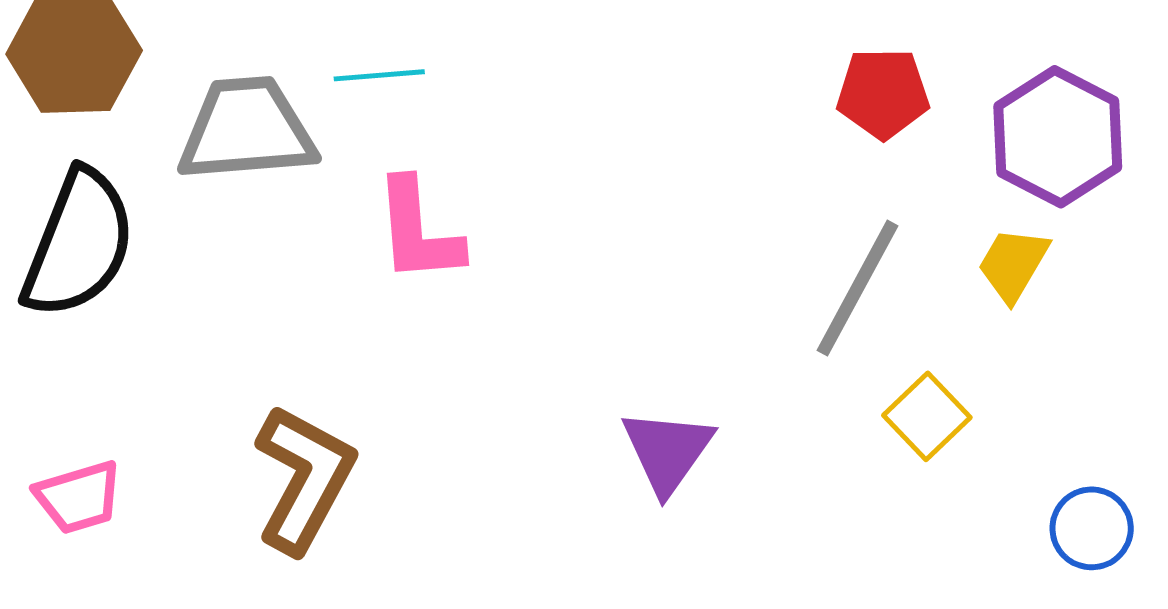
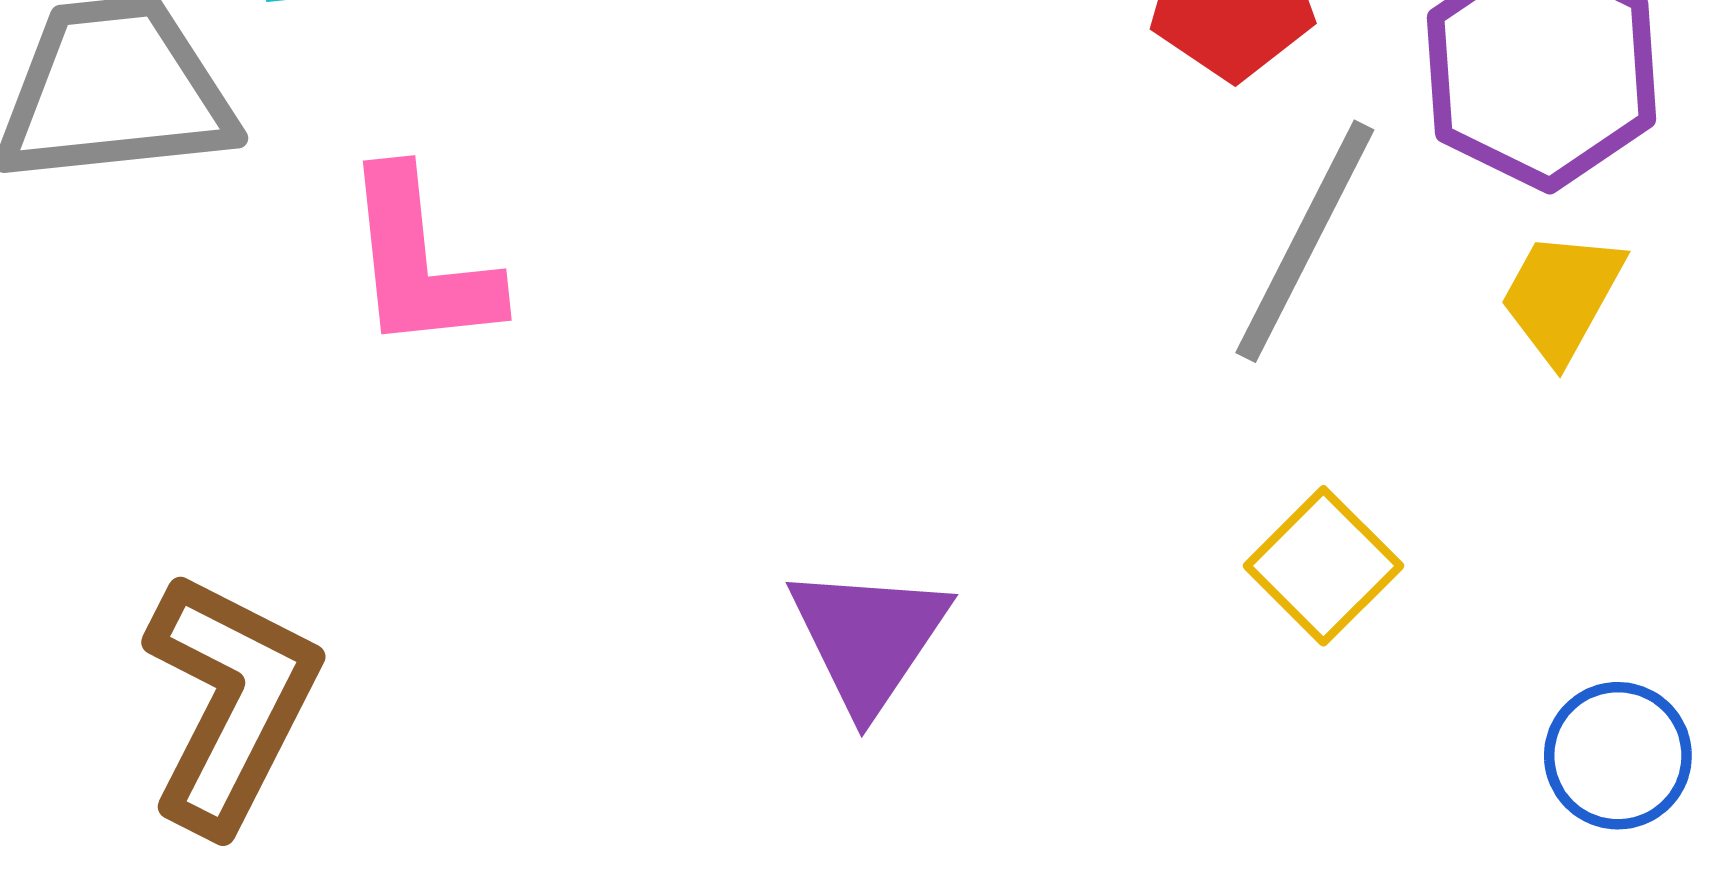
yellow trapezoid: (1013, 264) -> (1562, 296), moved
gray line: (857, 288) -> (1305, 241), moved

